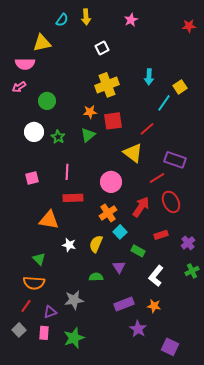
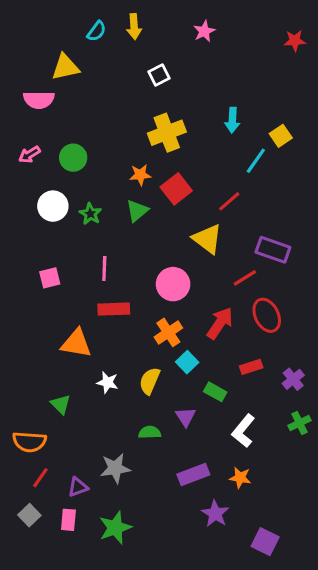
pink arrow: (19, 87) -> (29, 155), moved
red square: (113, 121) -> (176, 189), turned -30
orange semicircle: (34, 283) -> (29, 442), moved

